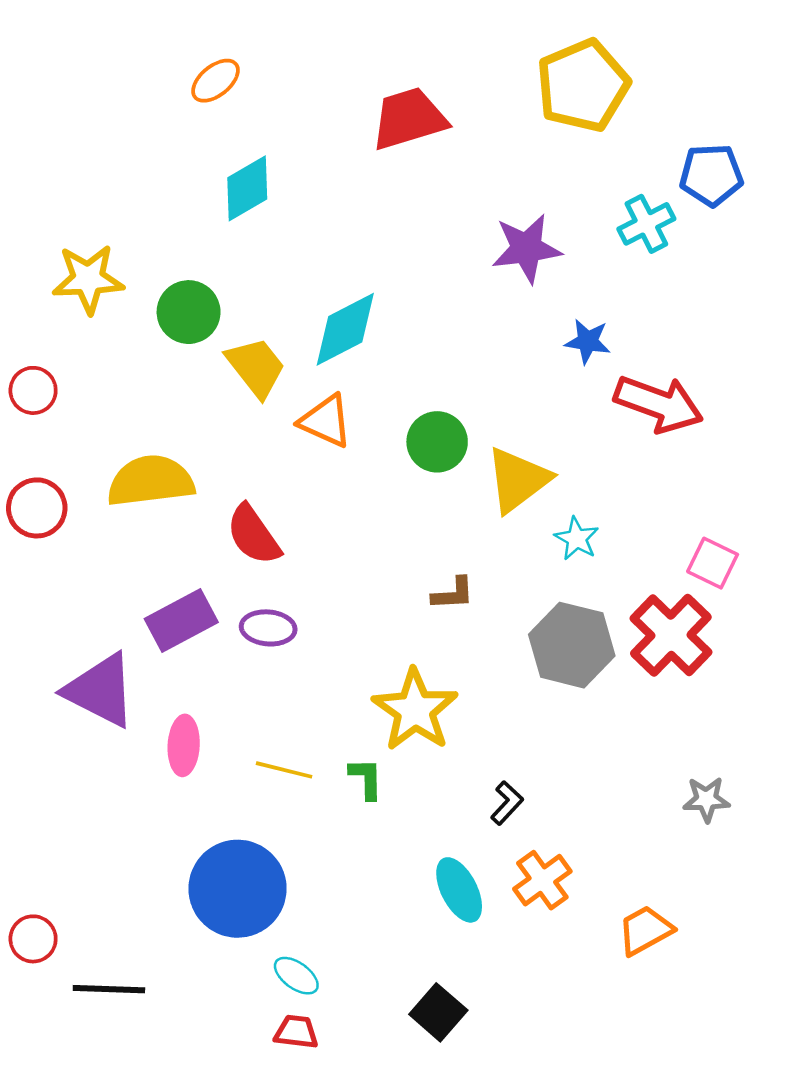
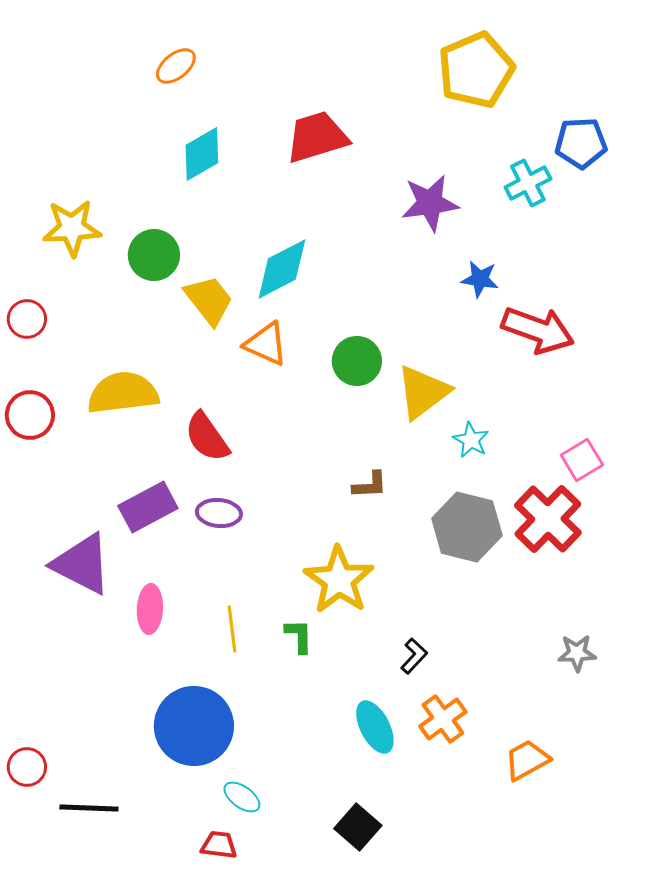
red trapezoid: (409, 119) -> (317, 137), moved
pink square: (713, 563) -> (582, 460), turned 33
yellow line: (284, 770) -> (232, 629), turned 69
red trapezoid: (296, 1032) -> (219, 845), moved

